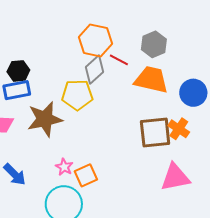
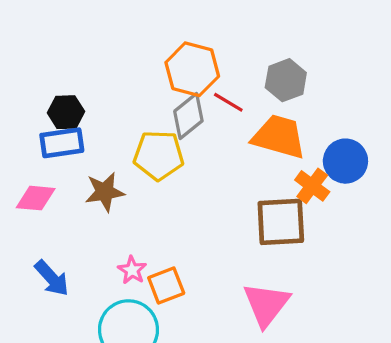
brown star: (45, 119) -> (105, 192), size x0.7
orange cross: (179, 129) -> (312, 186), moved
pink triangle: (175, 177) -> (266, 304), moved, turned -44

